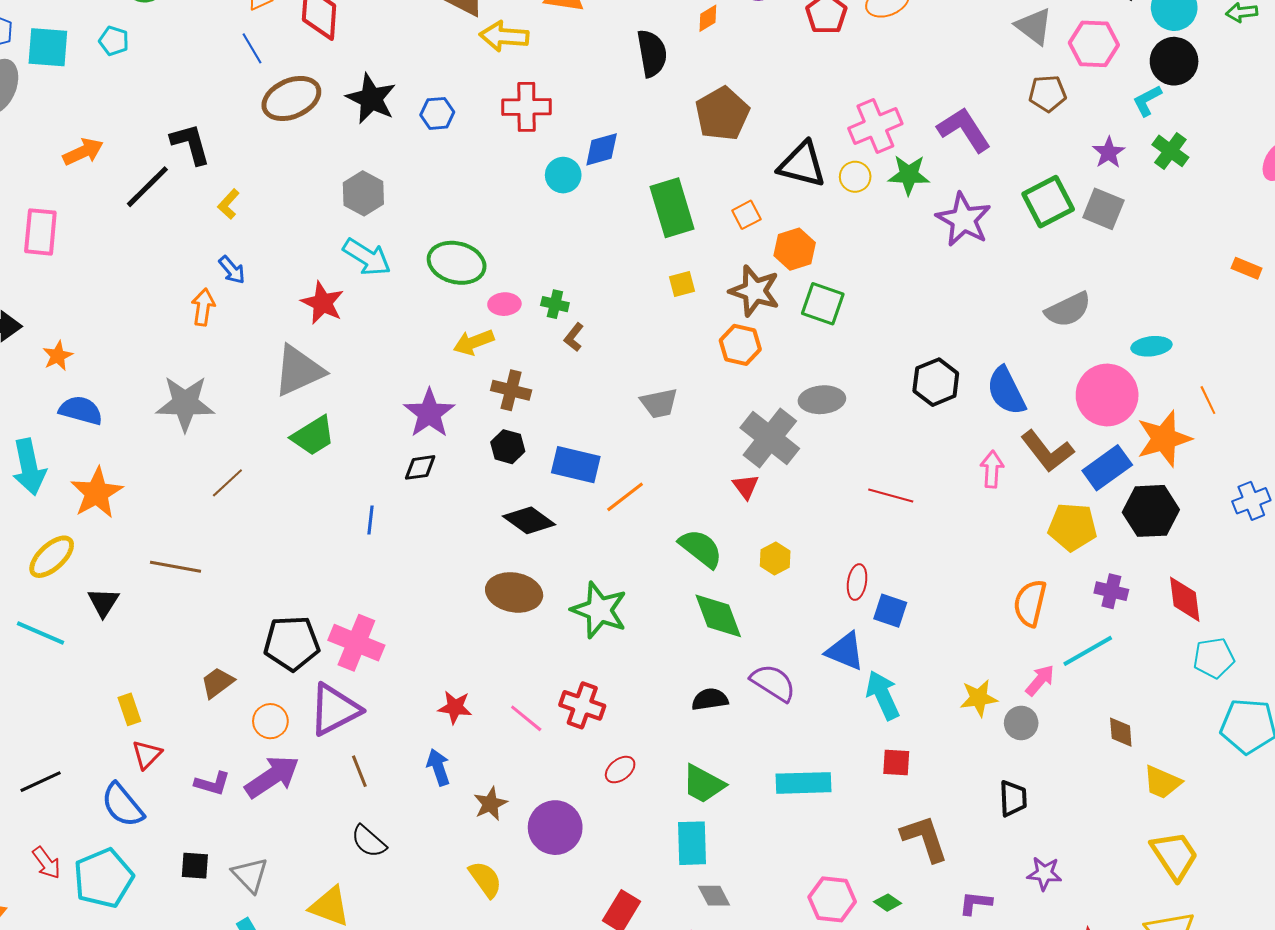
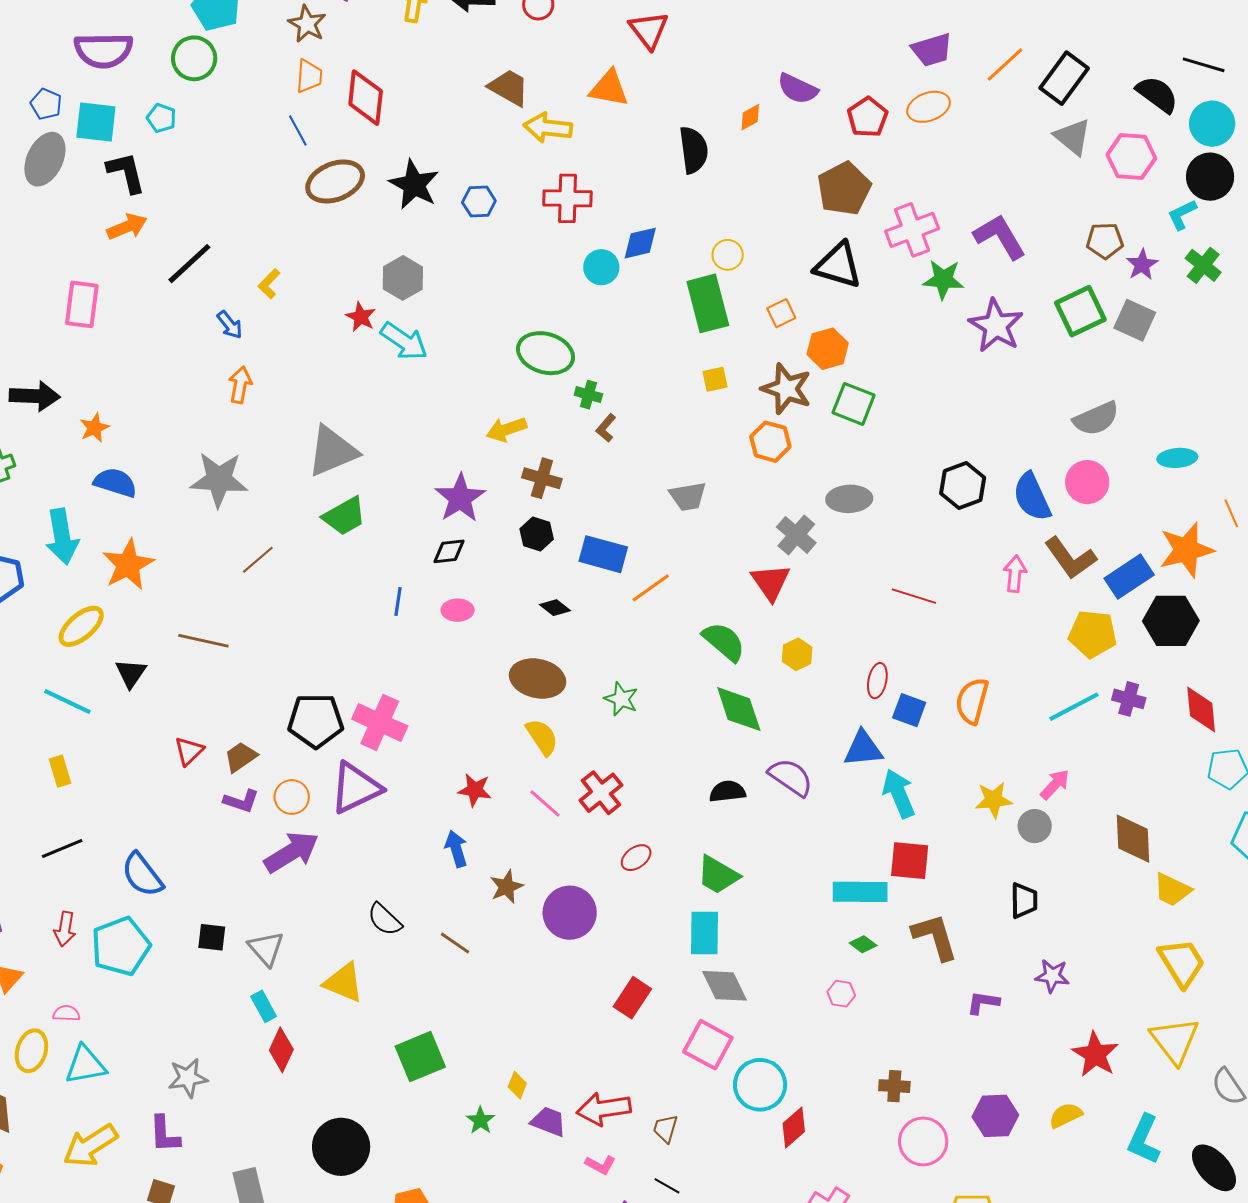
brown pentagon: (1047, 93) -> (1105, 241), moved
brown pentagon: (722, 114) -> (844, 189), moved
black L-shape: (191, 144) -> (126, 172), moved
yellow circle: (855, 177) -> (728, 255), moved
green ellipse: (457, 263) -> (546, 353), moved
blue arrow: (232, 270) -> (230, 325), moved
red star: (323, 303) -> (361, 317), moved, size x0.7
pink ellipse: (504, 304) -> (458, 610), moved
pink circle: (1107, 395) -> (1087, 482), moved, size x0.7
gray cross: (770, 438) -> (796, 535), size x0.7
red triangle: (746, 487) -> (771, 582), size x1.5
black diamond: (529, 520) -> (555, 608), size x0.6
orange semicircle: (1030, 603) -> (972, 701), moved
green star: (599, 610) -> (621, 699), size x0.6
blue triangle: (845, 651) -> (863, 749), turned -30
cyan line: (1088, 651) -> (1074, 707), moved
red cross: (582, 705) -> (601, 793), turned 30
yellow rectangle: (129, 709) -> (60, 771), moved
brown diamond: (1121, 732) -> (1133, 839), size x1.6
red triangle: (147, 755) -> (189, 751), moved
red square: (896, 762) -> (910, 861), size x1.4
brown line: (359, 771) -> (455, 943), moved, turned -36
purple L-shape: (212, 783) -> (241, 801), moved
cyan rectangle: (803, 783) -> (860, 892), moved
red arrow: (46, 863) -> (65, 929), turned 44
yellow semicircle: (485, 879) -> (542, 737), moved
gray diamond: (714, 896) -> (725, 986), size x1.4
pink hexagon: (832, 899) -> (841, 994), size x0.6
green diamond: (888, 903) -> (863, 944), moved

